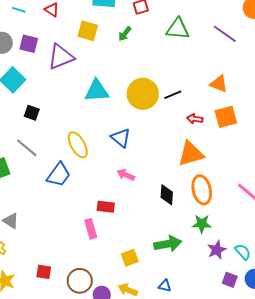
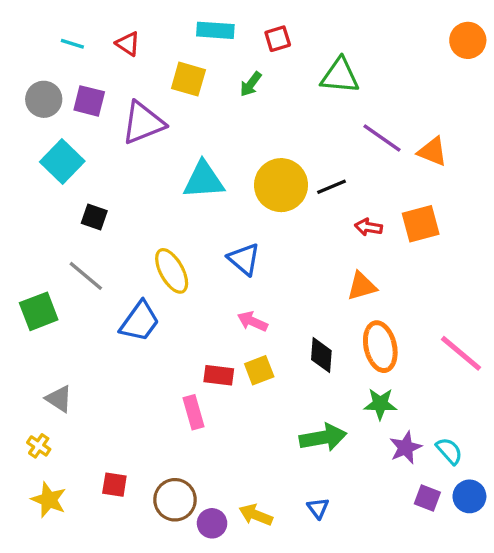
purple line: (225, 34) -> (382, 138), moved
orange triangle: (219, 84) -> (432, 151), moved
orange triangle: (191, 154) -> (362, 286), size x0.7
yellow square: (130, 258) -> (259, 370), moved
blue triangle: (165, 286) -> (318, 508), turned 40

